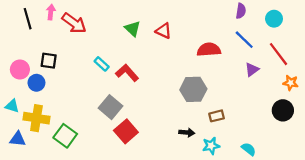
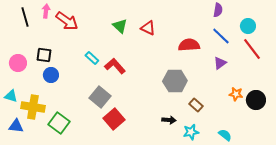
cyan circle: (274, 19) -> (248, 26), moved
purple triangle: (252, 70) -> (220, 63), moved
blue circle: (36, 83) -> (51, 75), moved
orange star: (291, 83) -> (236, 94), moved
brown rectangle: (217, 116) -> (196, 105), turned 56

